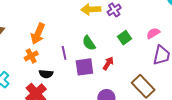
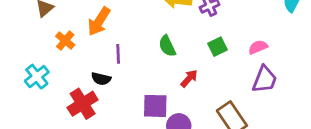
purple line: (64, 53) -> (118, 54), moved
orange cross: (31, 56) -> (65, 41), moved, turned -32
purple square: (84, 67) -> (155, 106), moved

